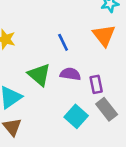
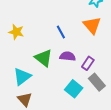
purple rectangle: (96, 84) -> (88, 63), turned 48

